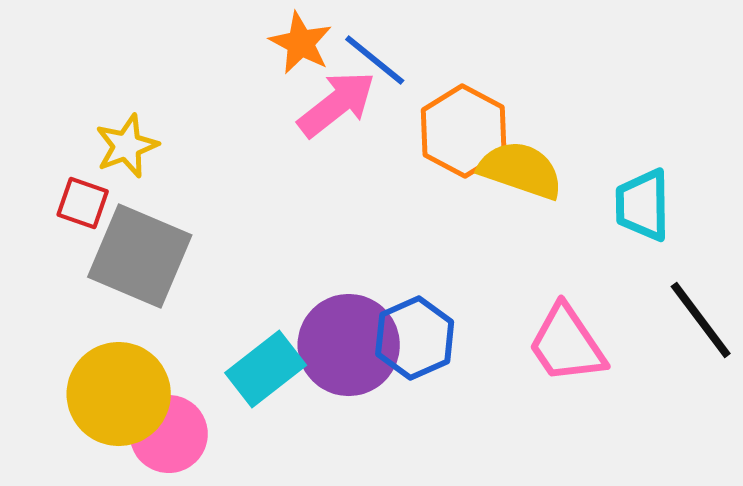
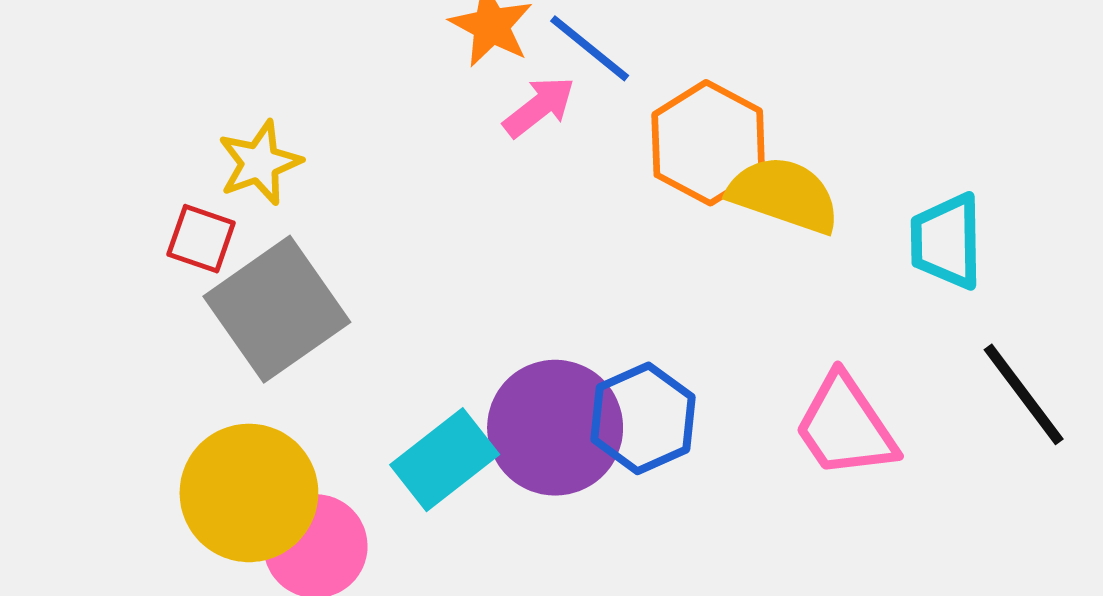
pink arrow: (337, 104) -> (539, 107), size x0.7
gray square: (140, 256) -> (277, 309), turned 32

